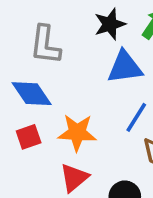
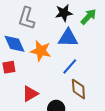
orange star: (77, 133) -> (41, 51), moved

